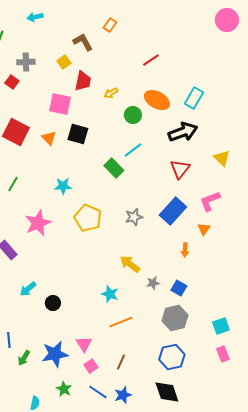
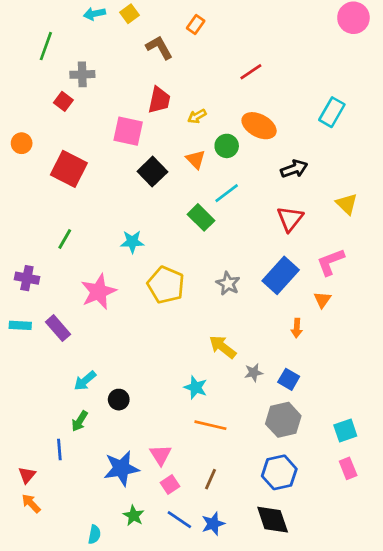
yellow square: (64, 62) -> (130, 14), moved
cyan rectangle: (194, 98) -> (332, 112), moved
black arrow: (183, 132) -> (294, 169), size x0.7
black square: (78, 134) -> (152, 172), turned 30
orange triangle: (49, 138) -> (196, 159), moved
gray star: (134, 217) -> (228, 284), turned -30
orange line: (121, 322) -> (210, 425), turned 35
green arrow: (24, 358) -> (80, 421), moved

